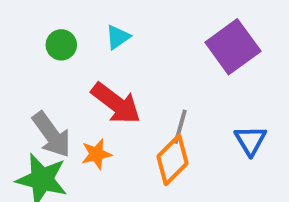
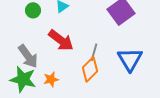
blue triangle: (250, 140) -> (130, 59), size x1.5
orange star: (96, 154) -> (51, 79), moved

